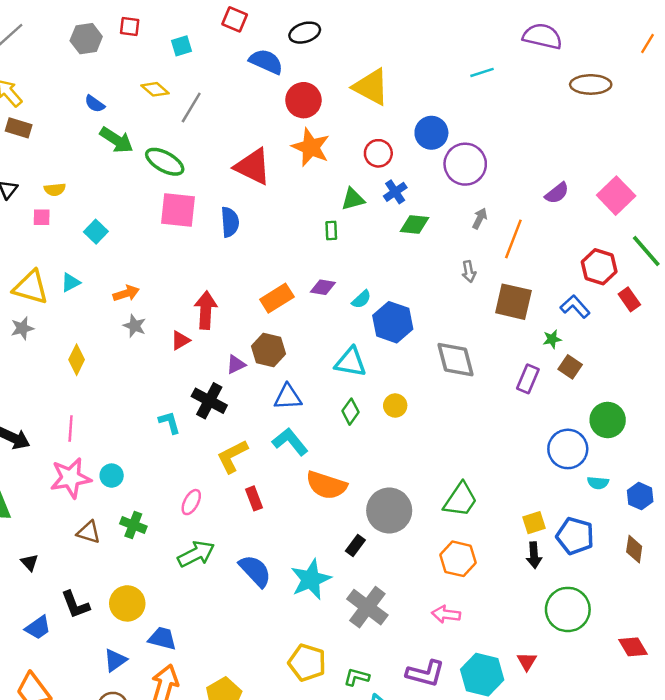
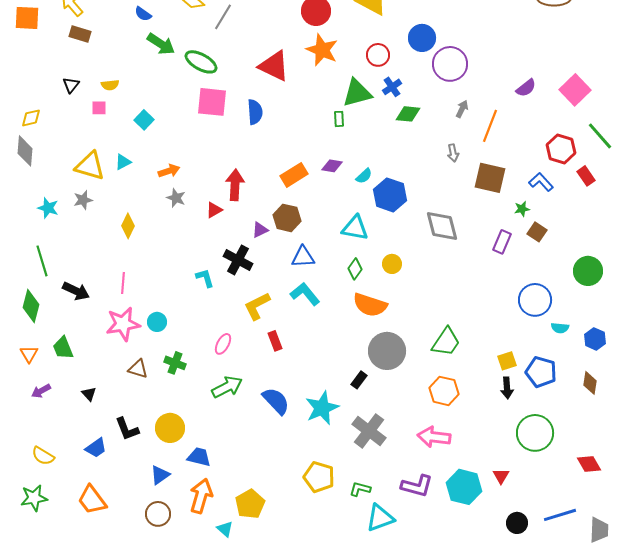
green triangle: (353, 199) -> (357, 93), size x1.5
green circle: (608, 420) -> (588, 271), moved
orange semicircle: (326, 485) -> (370, 305), moved
pink arrow: (446, 614) -> (434, 437), size x1.4

